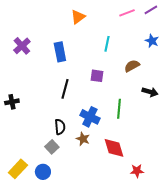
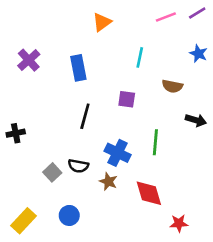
brown semicircle: (132, 66) -> (172, 86), turned -140
black semicircle: (60, 127) -> (78, 166), turned 105
gray square: (52, 147) -> (52, 172), moved
blue circle: (43, 172) -> (69, 215), moved

